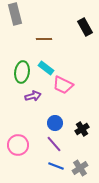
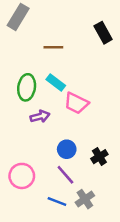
gray rectangle: (15, 14) -> (18, 17), turned 45
blue line: (56, 166) -> (57, 201), moved
gray cross: (80, 168) -> (85, 199), moved

